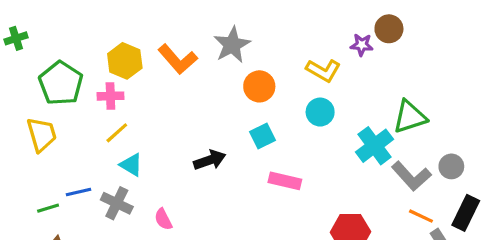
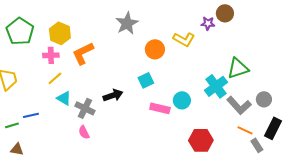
orange L-shape: (178, 59) -> (83, 53), moved, turned 105
green pentagon: (61, 83) -> (20, 31), moved
orange circle: (259, 86) -> (155, 49), moved
cyan circle: (320, 112) -> (182, 100), moved
gray cross: (117, 203) -> (85, 108), moved

